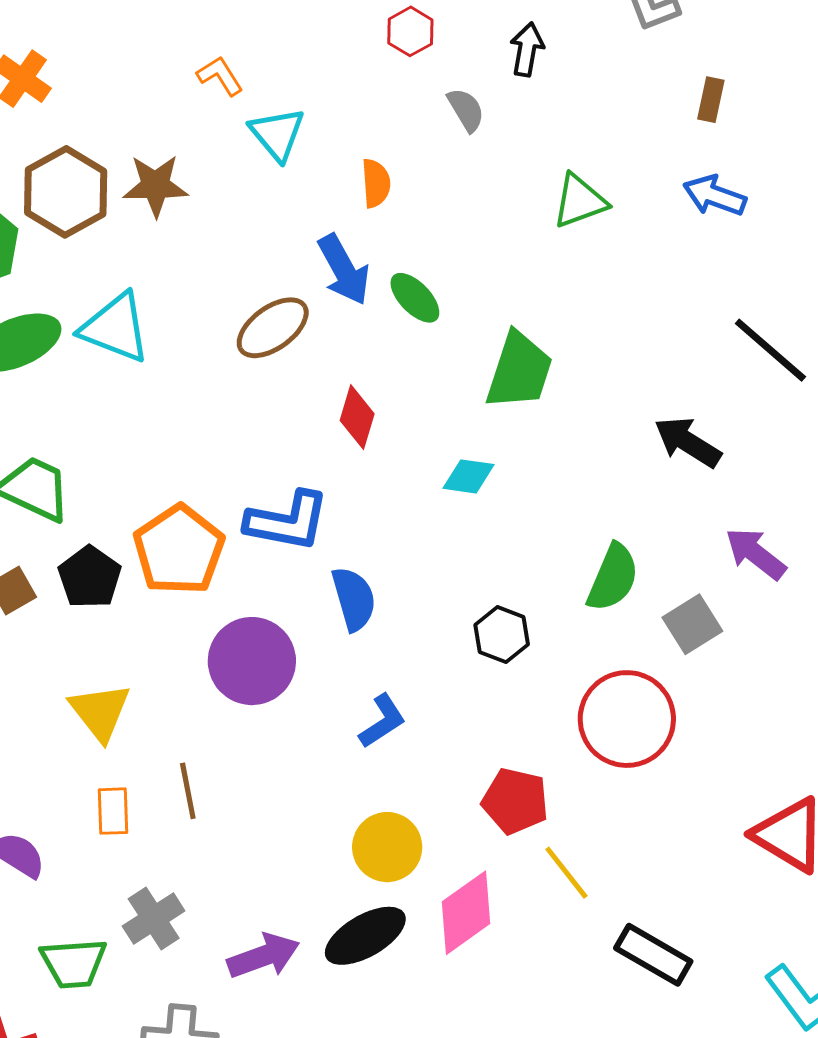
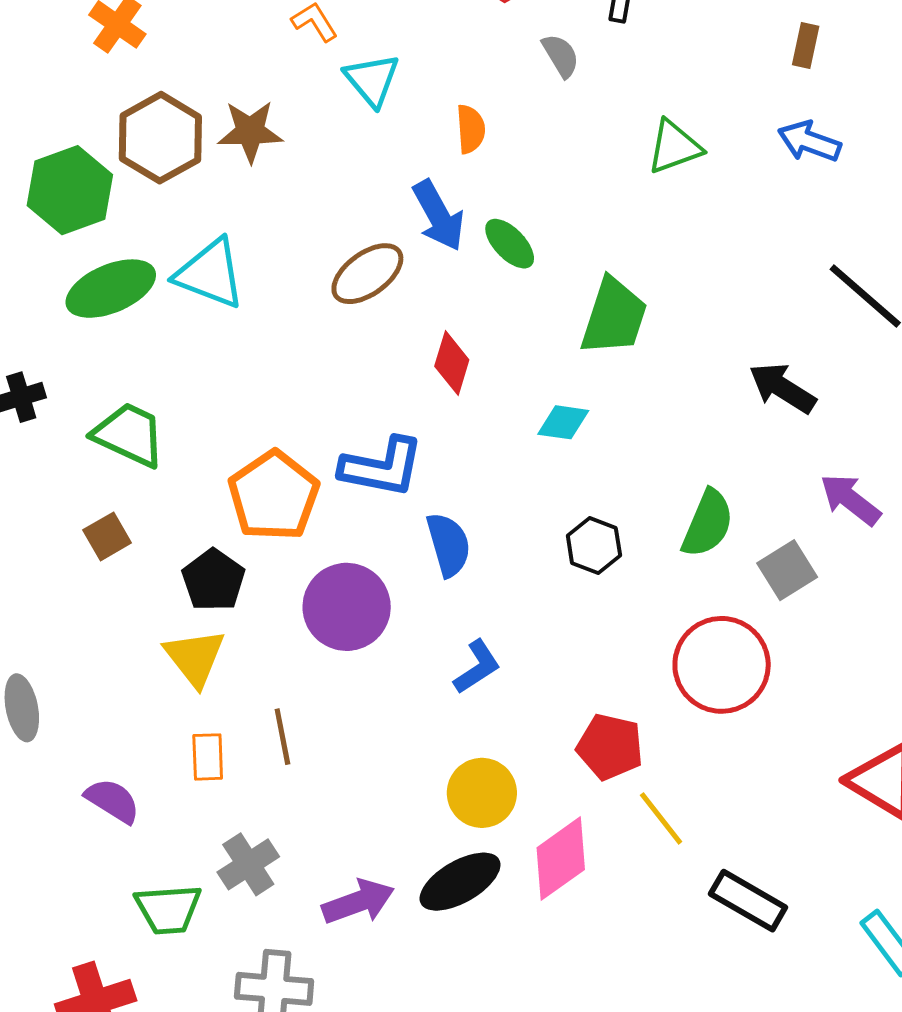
black pentagon: (90, 577) -> (213, 580), moved
black hexagon: (502, 635) -> (594, 545), moved

